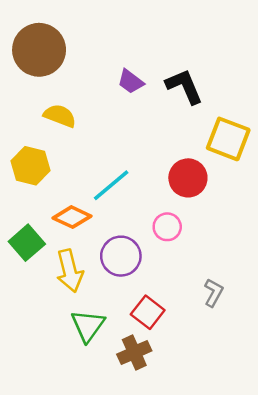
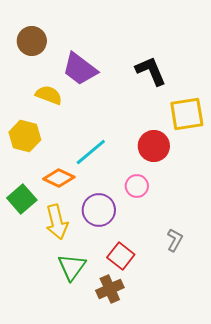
brown circle: (39, 50) -> (32, 41), size x0.7
purple trapezoid: (131, 82) -> (80, 69), moved, size x1.6
yellow square: (228, 139) -> (187, 114), turned -30

